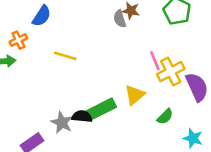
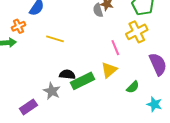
pink line: (155, 61) -> (115, 48), moved
yellow cross: (171, 72) -> (137, 32), moved
black semicircle: (82, 116) -> (67, 74), moved

